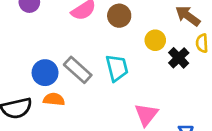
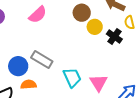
brown circle: (119, 16) -> (82, 13), moved
cyan trapezoid: (117, 68) -> (72, 77), moved

